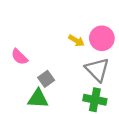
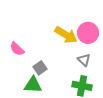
yellow arrow: (76, 41) -> (66, 35), size x1.6
gray triangle: (97, 70) -> (84, 60), size x0.6

